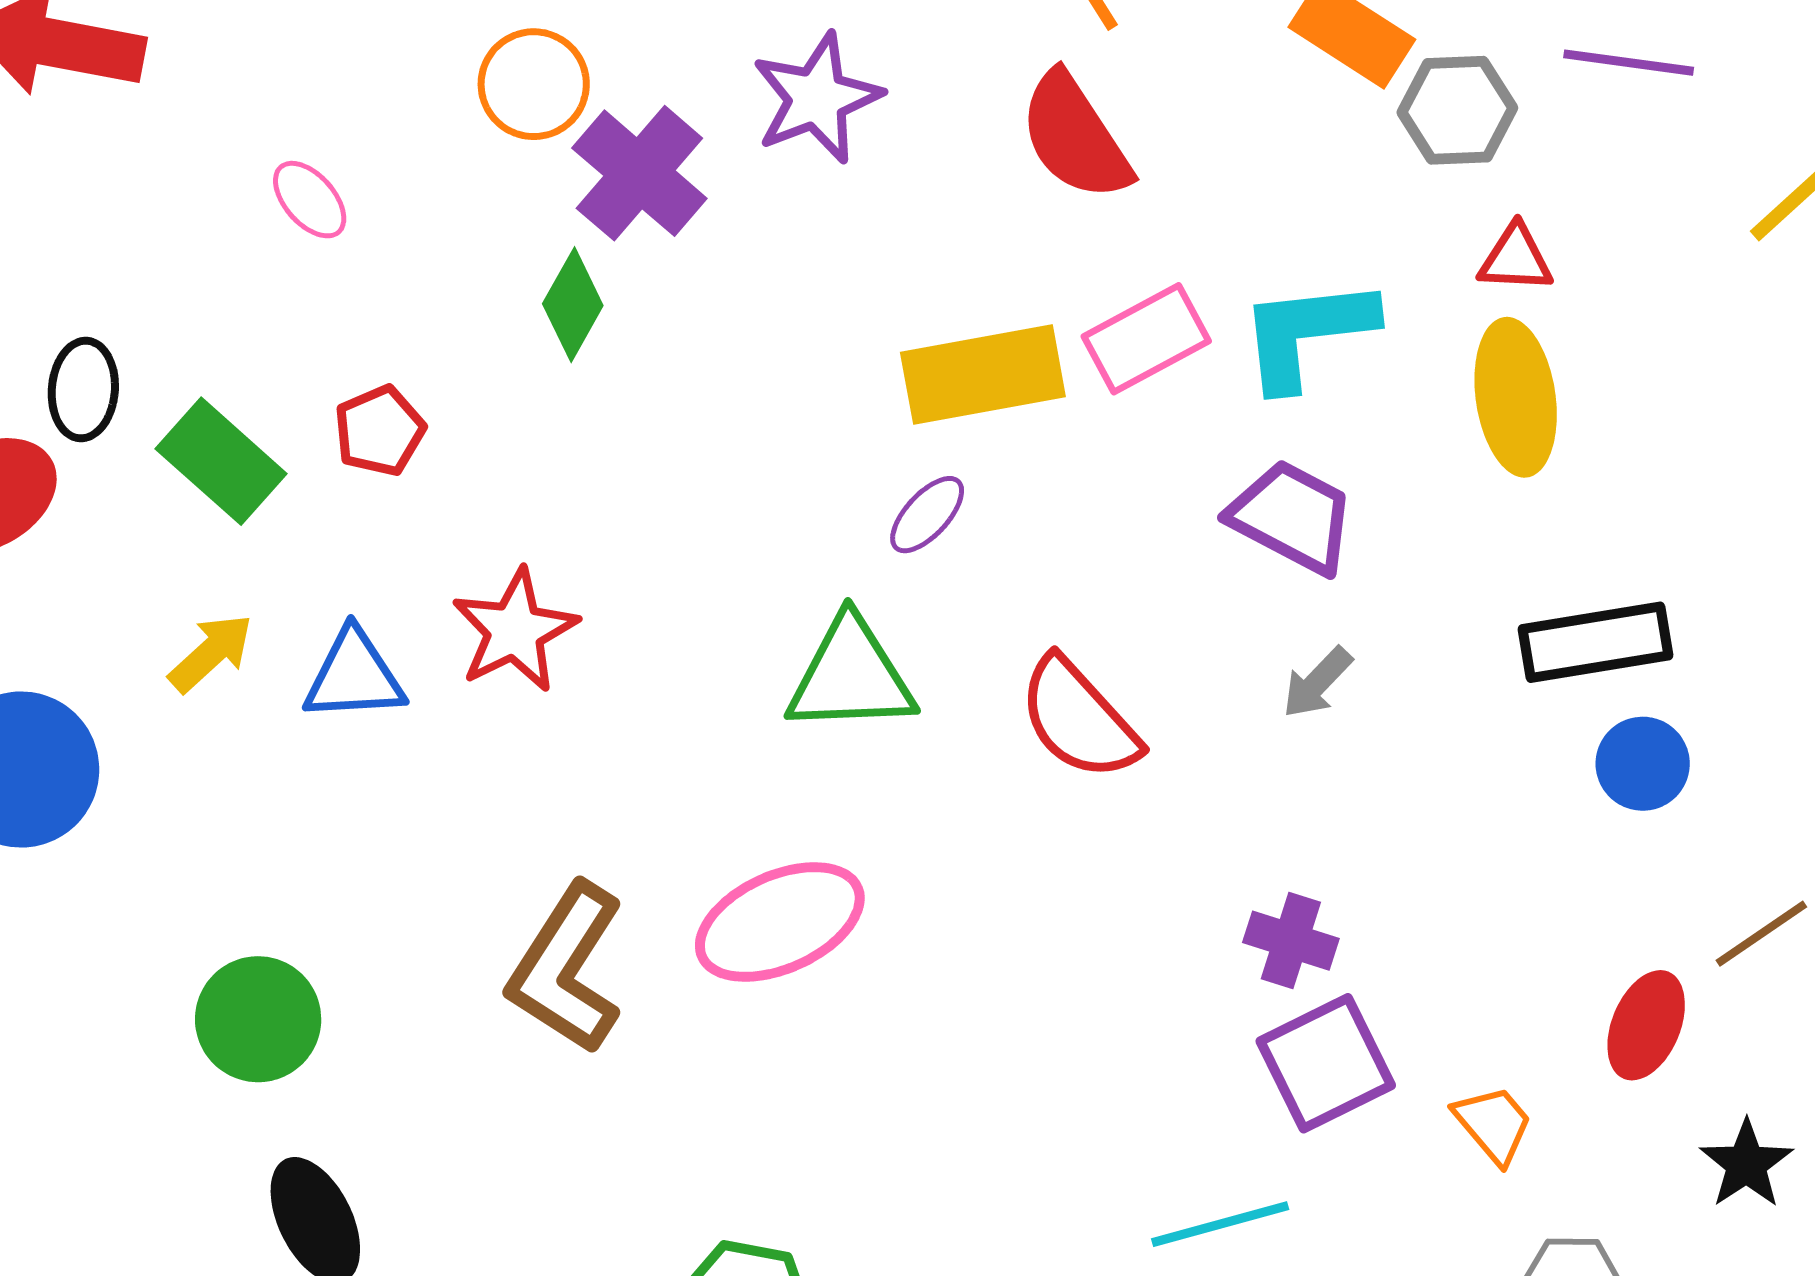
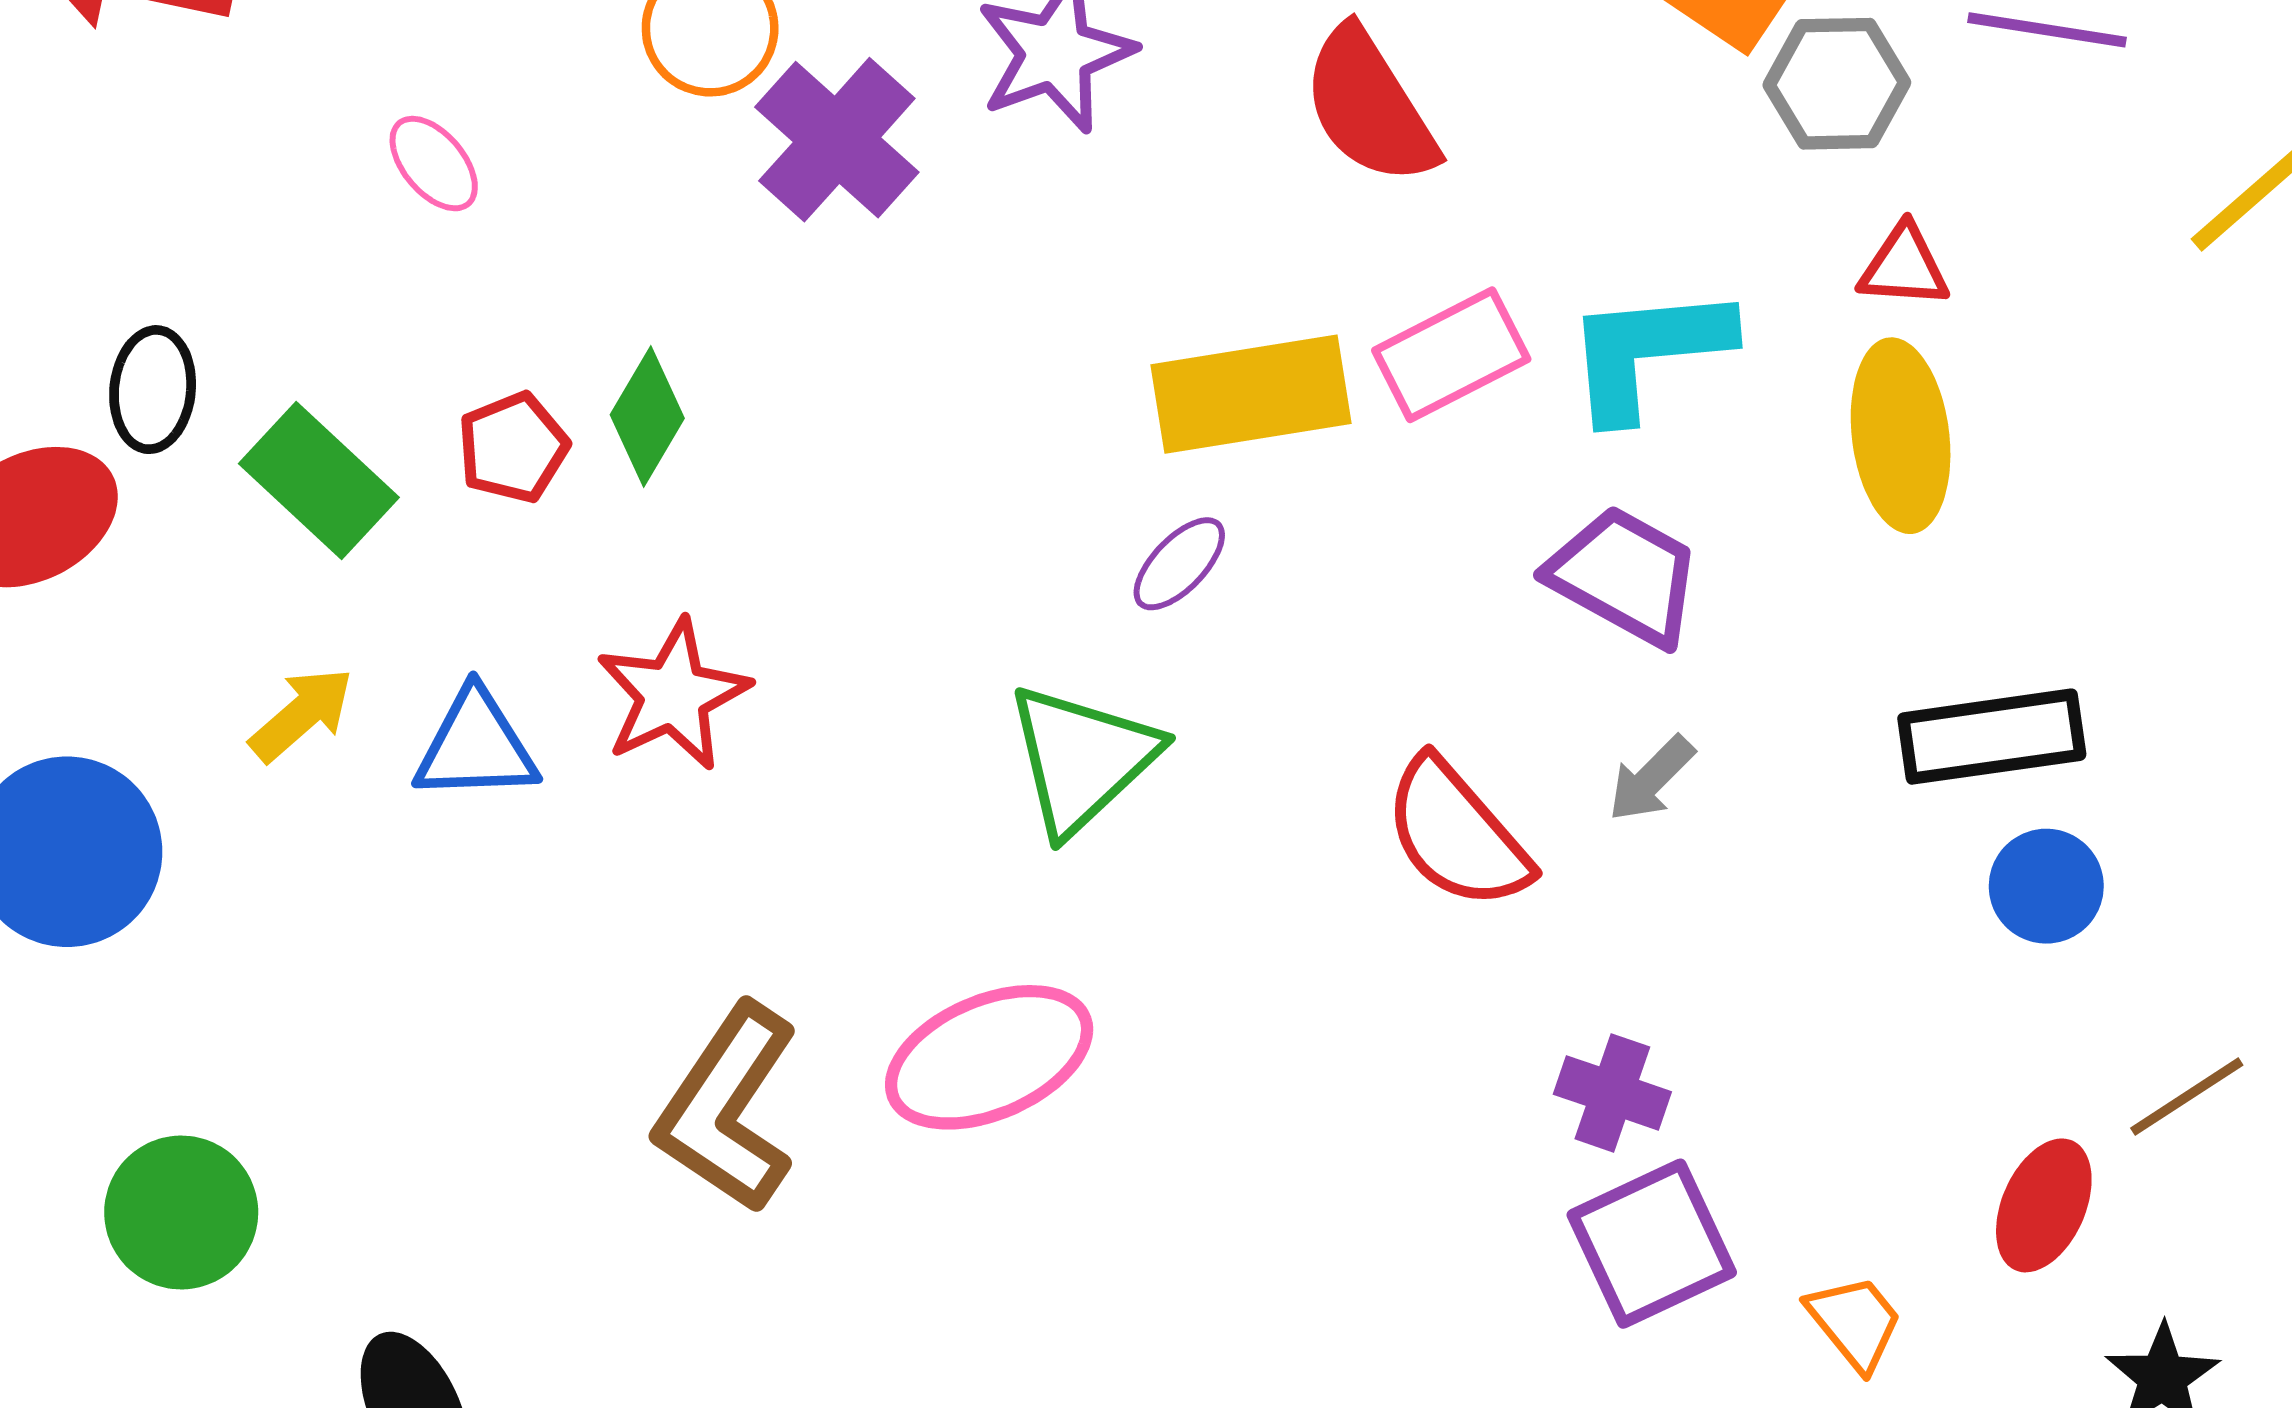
green diamond: (573, 305) -> (647, 416), moved
green triangle: (851, 676) -> (1082, 759), turned -42
red semicircle: (1079, 719) -> (1457, 834), moved
green circle: (258, 1019) -> (181, 1212), moved

